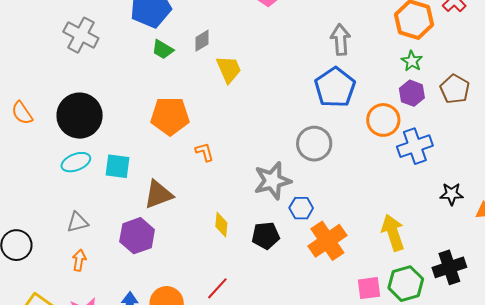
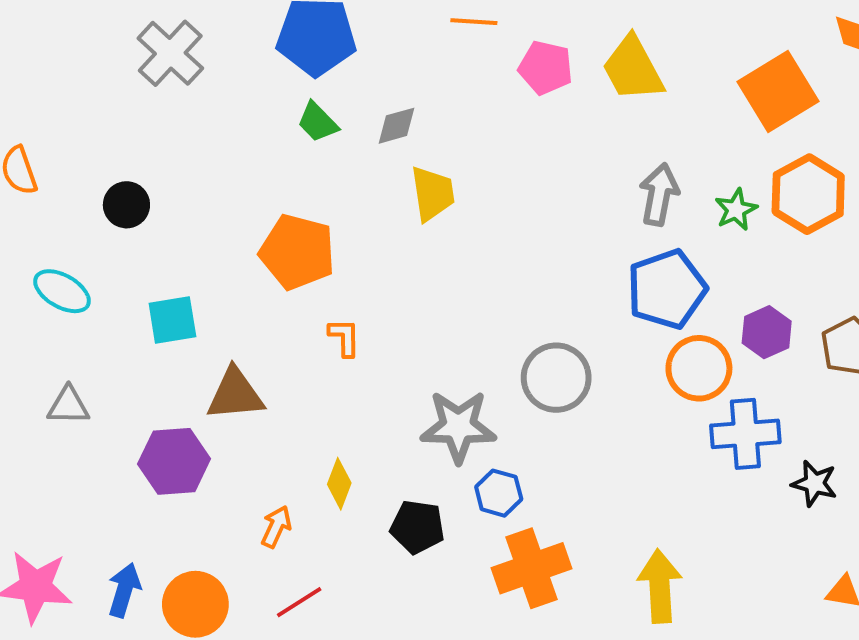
green star: (412, 61) -> (736, 210), moved
blue pentagon: (335, 87) -> (667, 289), moved
black circle: (80, 116) -> (126, 205), size x0.5
cyan ellipse: (76, 162) -> (62, 291), moved, turned 36
cyan square: (117, 166) -> (172, 320), turned -32
black star: (452, 194) -> (814, 483), moved
orange arrow: (79, 260) -> (276, 527), moved

